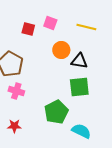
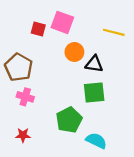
pink square: (50, 23) -> (62, 22), size x1.5
yellow line: (86, 27) -> (114, 32), moved

